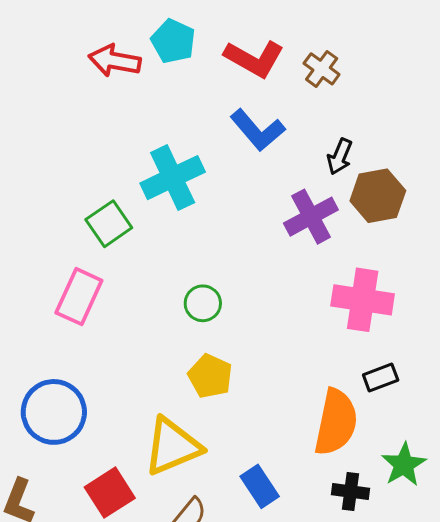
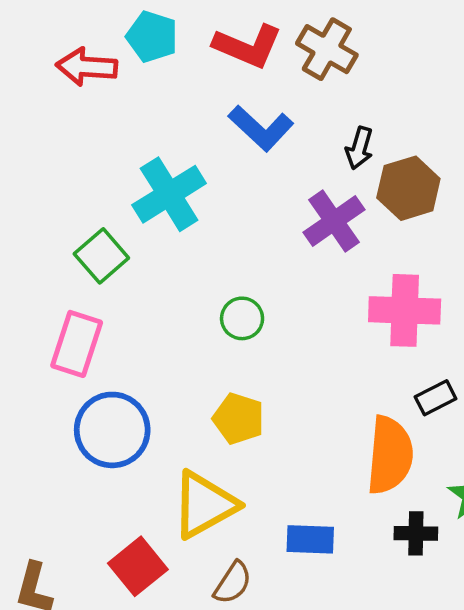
brown cross: (322, 69) -> (327, 49), size x1.4
green circle: (203, 303) -> (242, 318), moved
blue circle: (54, 412) -> (112, 430), moved
blue rectangle: (260, 486) -> (310, 539), turned -48

